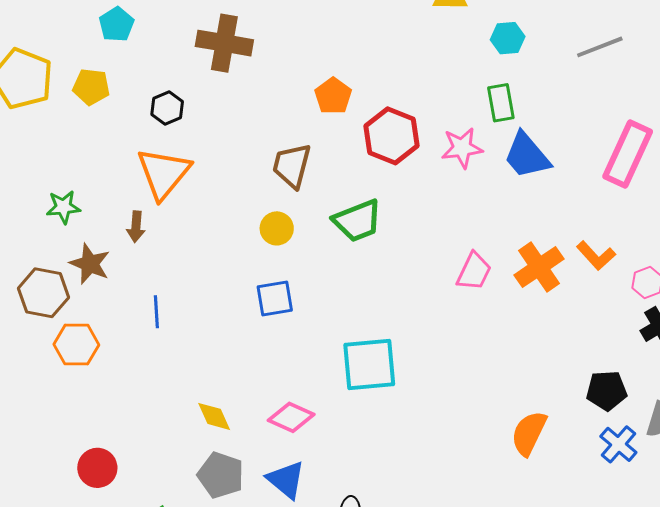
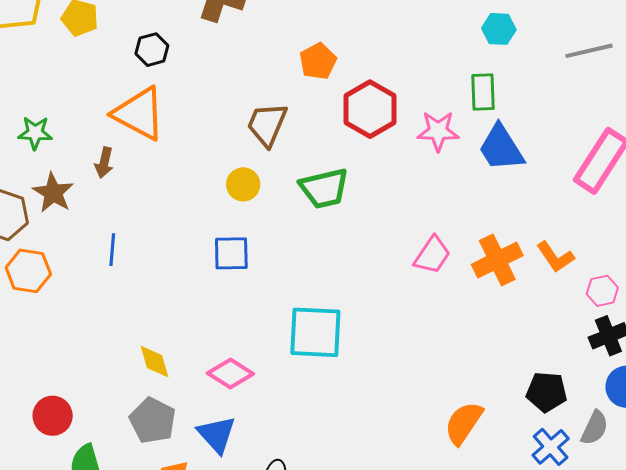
orange triangle: (164, 173) -> (139, 114), turned -50
red circle: (97, 468) -> (53, 416), moved

